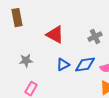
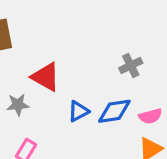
red triangle: (55, 35) -> (46, 77), moved

